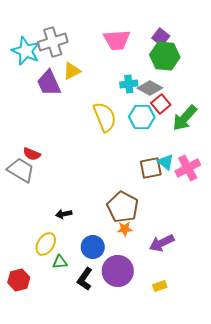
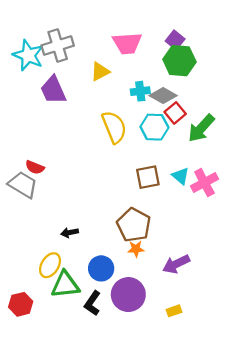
yellow triangle: (72, 71) -> (100, 72), moved
brown square: (151, 168) -> (148, 177), moved
green triangle: (60, 262) -> (65, 285), size x1.8

